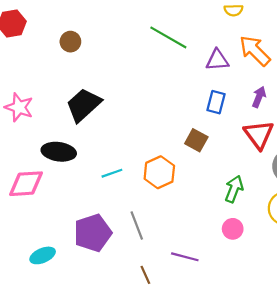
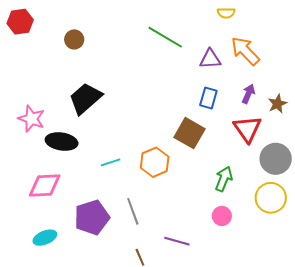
pink star: (19, 107) -> (31, 119), moved
brown square: (196, 140) -> (190, 133), size x1.4
pink diamond: (26, 184) -> (45, 186), moved

